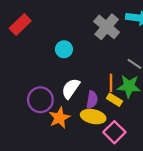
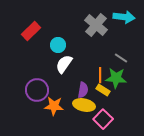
red rectangle: (20, 25) -> (31, 31), moved
white semicircle: (71, 89) -> (64, 64), moved
orange star: (59, 118) -> (54, 106), turned 30

